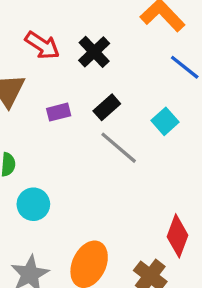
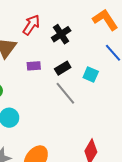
red arrow: (42, 45) -> (31, 25), turned -100
cyan square: (165, 121) -> (91, 75), moved, turned -35

